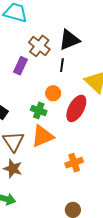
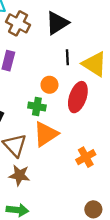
brown cross: (39, 46) -> (18, 23), moved
black line: (62, 65) -> (67, 57), moved

